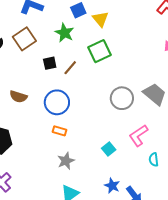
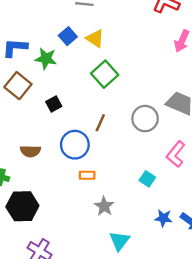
green star: (64, 33) -> (46, 59), moved
brown line: (70, 68) -> (100, 123), moved

